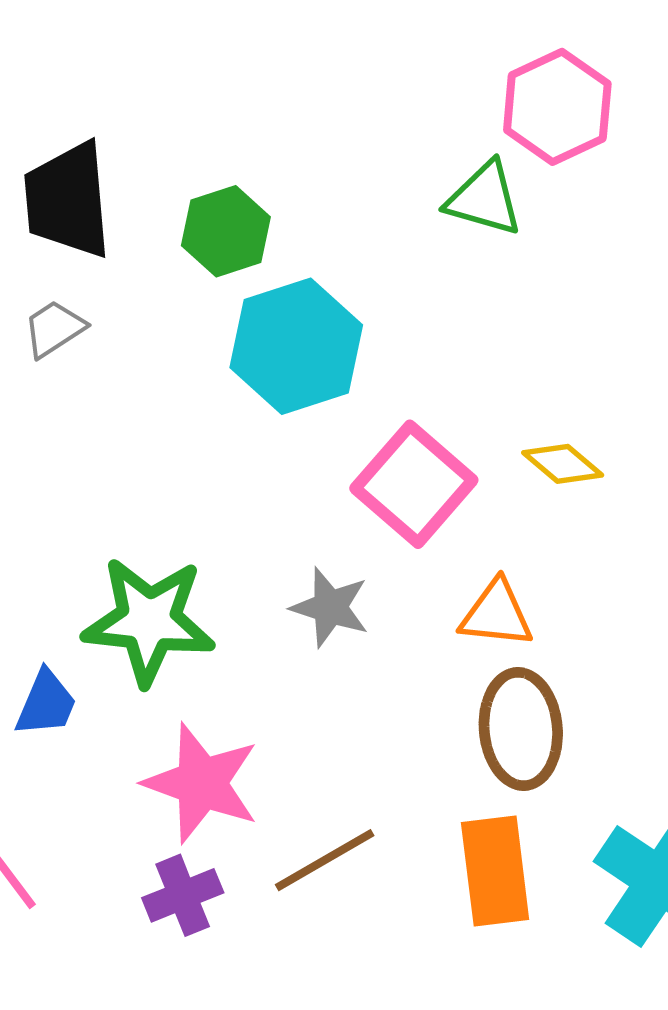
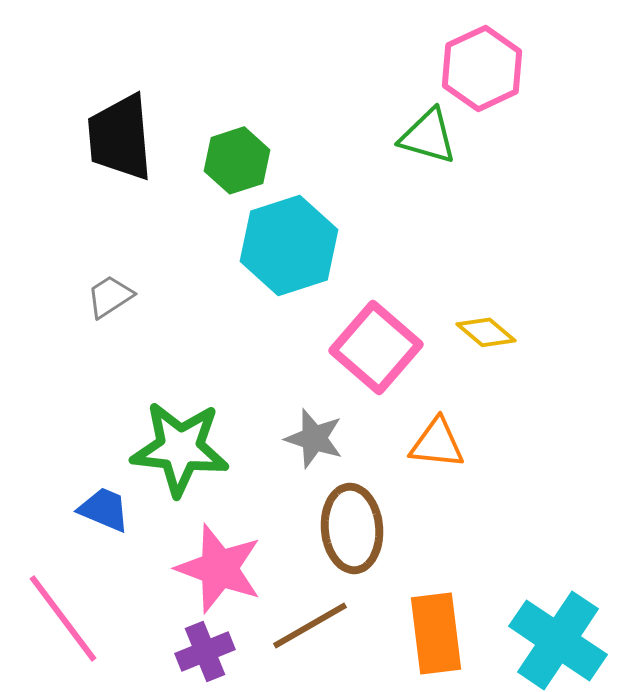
gray trapezoid: (54, 329) -> (110, 296), moved
blue trapezoid: (46, 703) -> (104, 509), turned -90
brown ellipse: (521, 729) -> (352, 528), moved

